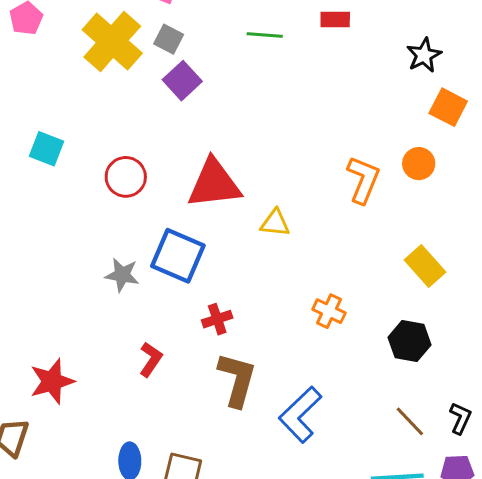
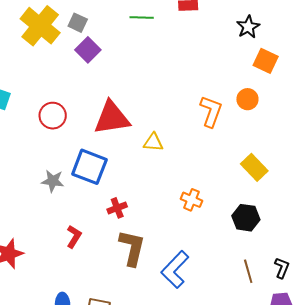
brown line: (410, 421) -> (248, 271), turned 30

